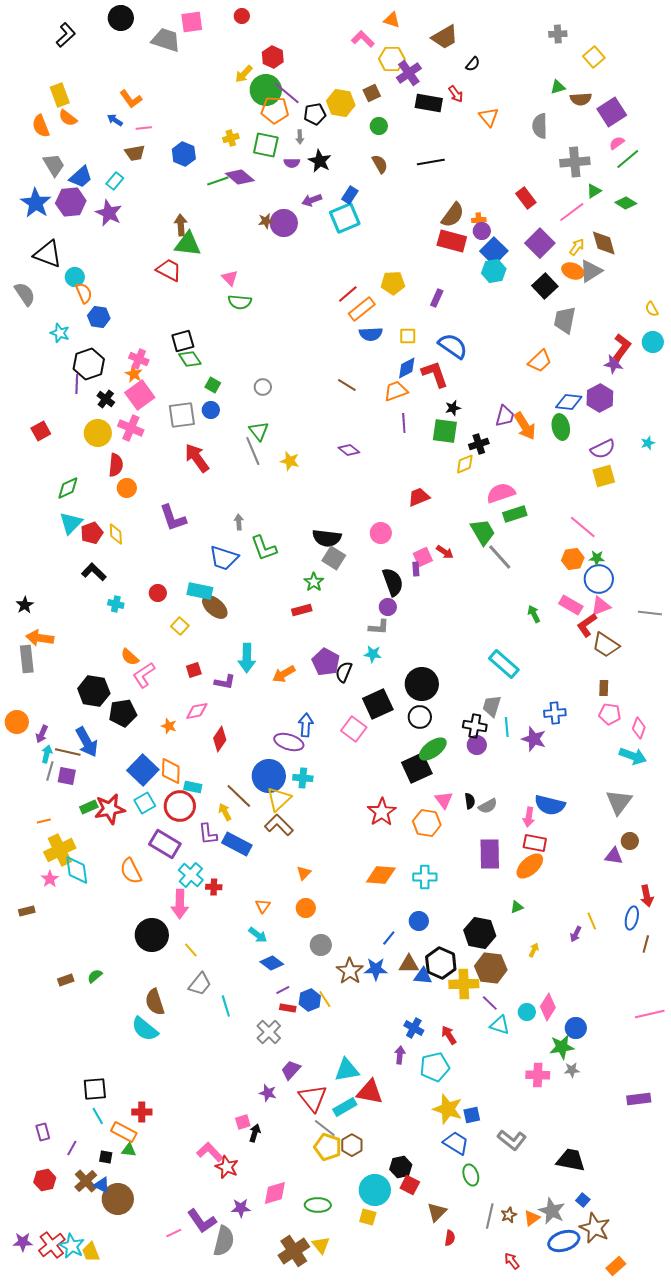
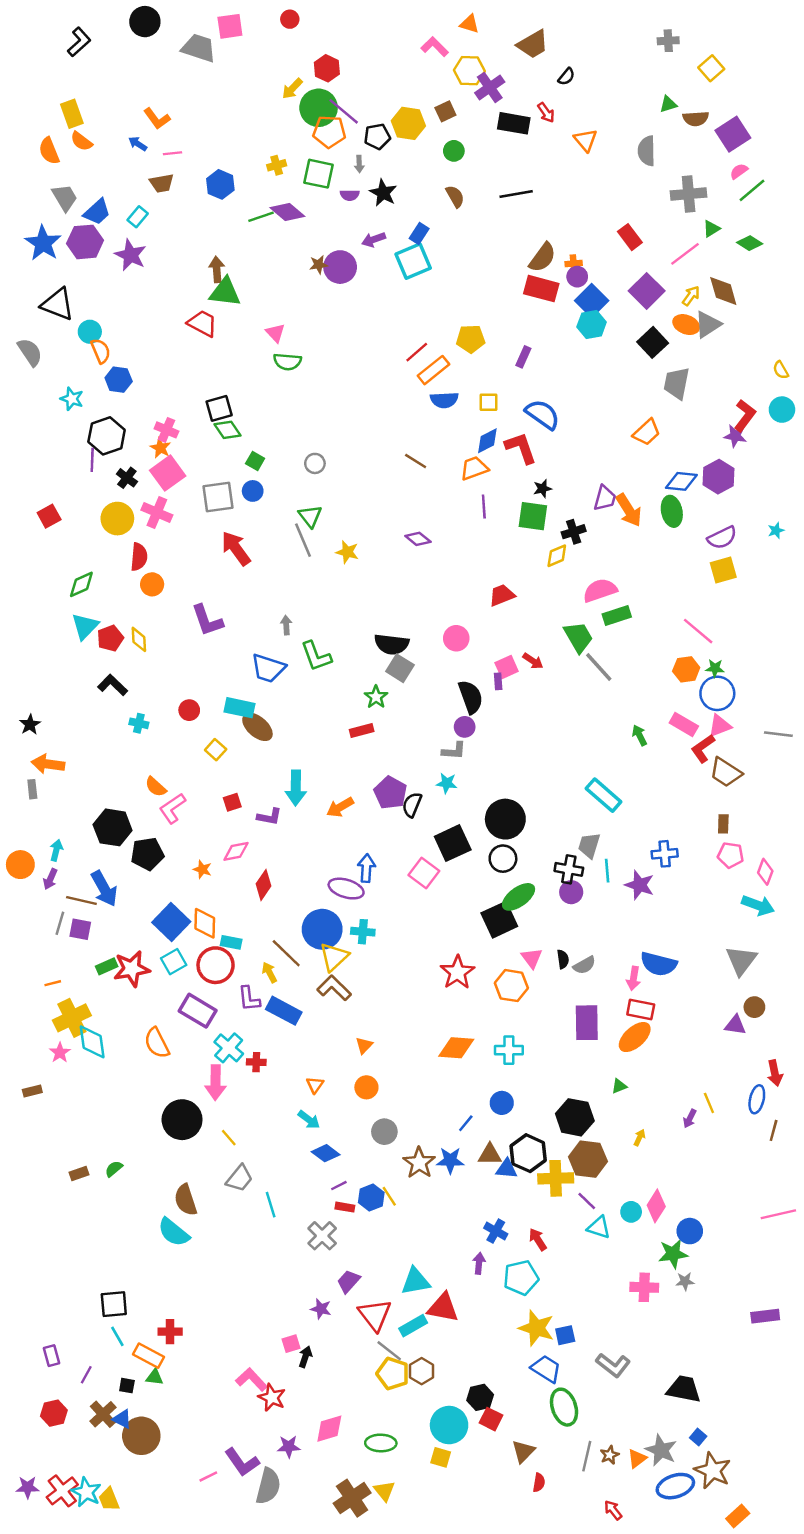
gray rectangle: (27, 659) -> (32, 789), size x0.6
cyan arrow: (47, 754) -> (56, 850), moved
green ellipse: (471, 1175) -> (564, 1407), size x1.4

